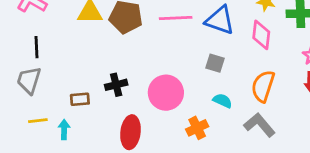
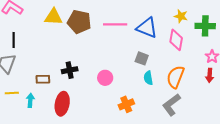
pink circle: (166, 93) -> (105, 78), size x0.6
cyan semicircle: (223, 101) -> (148, 78), moved, turned -128
gray L-shape: (260, 125) -> (171, 105), turned -90
red ellipse: (130, 132) -> (62, 104), moved

